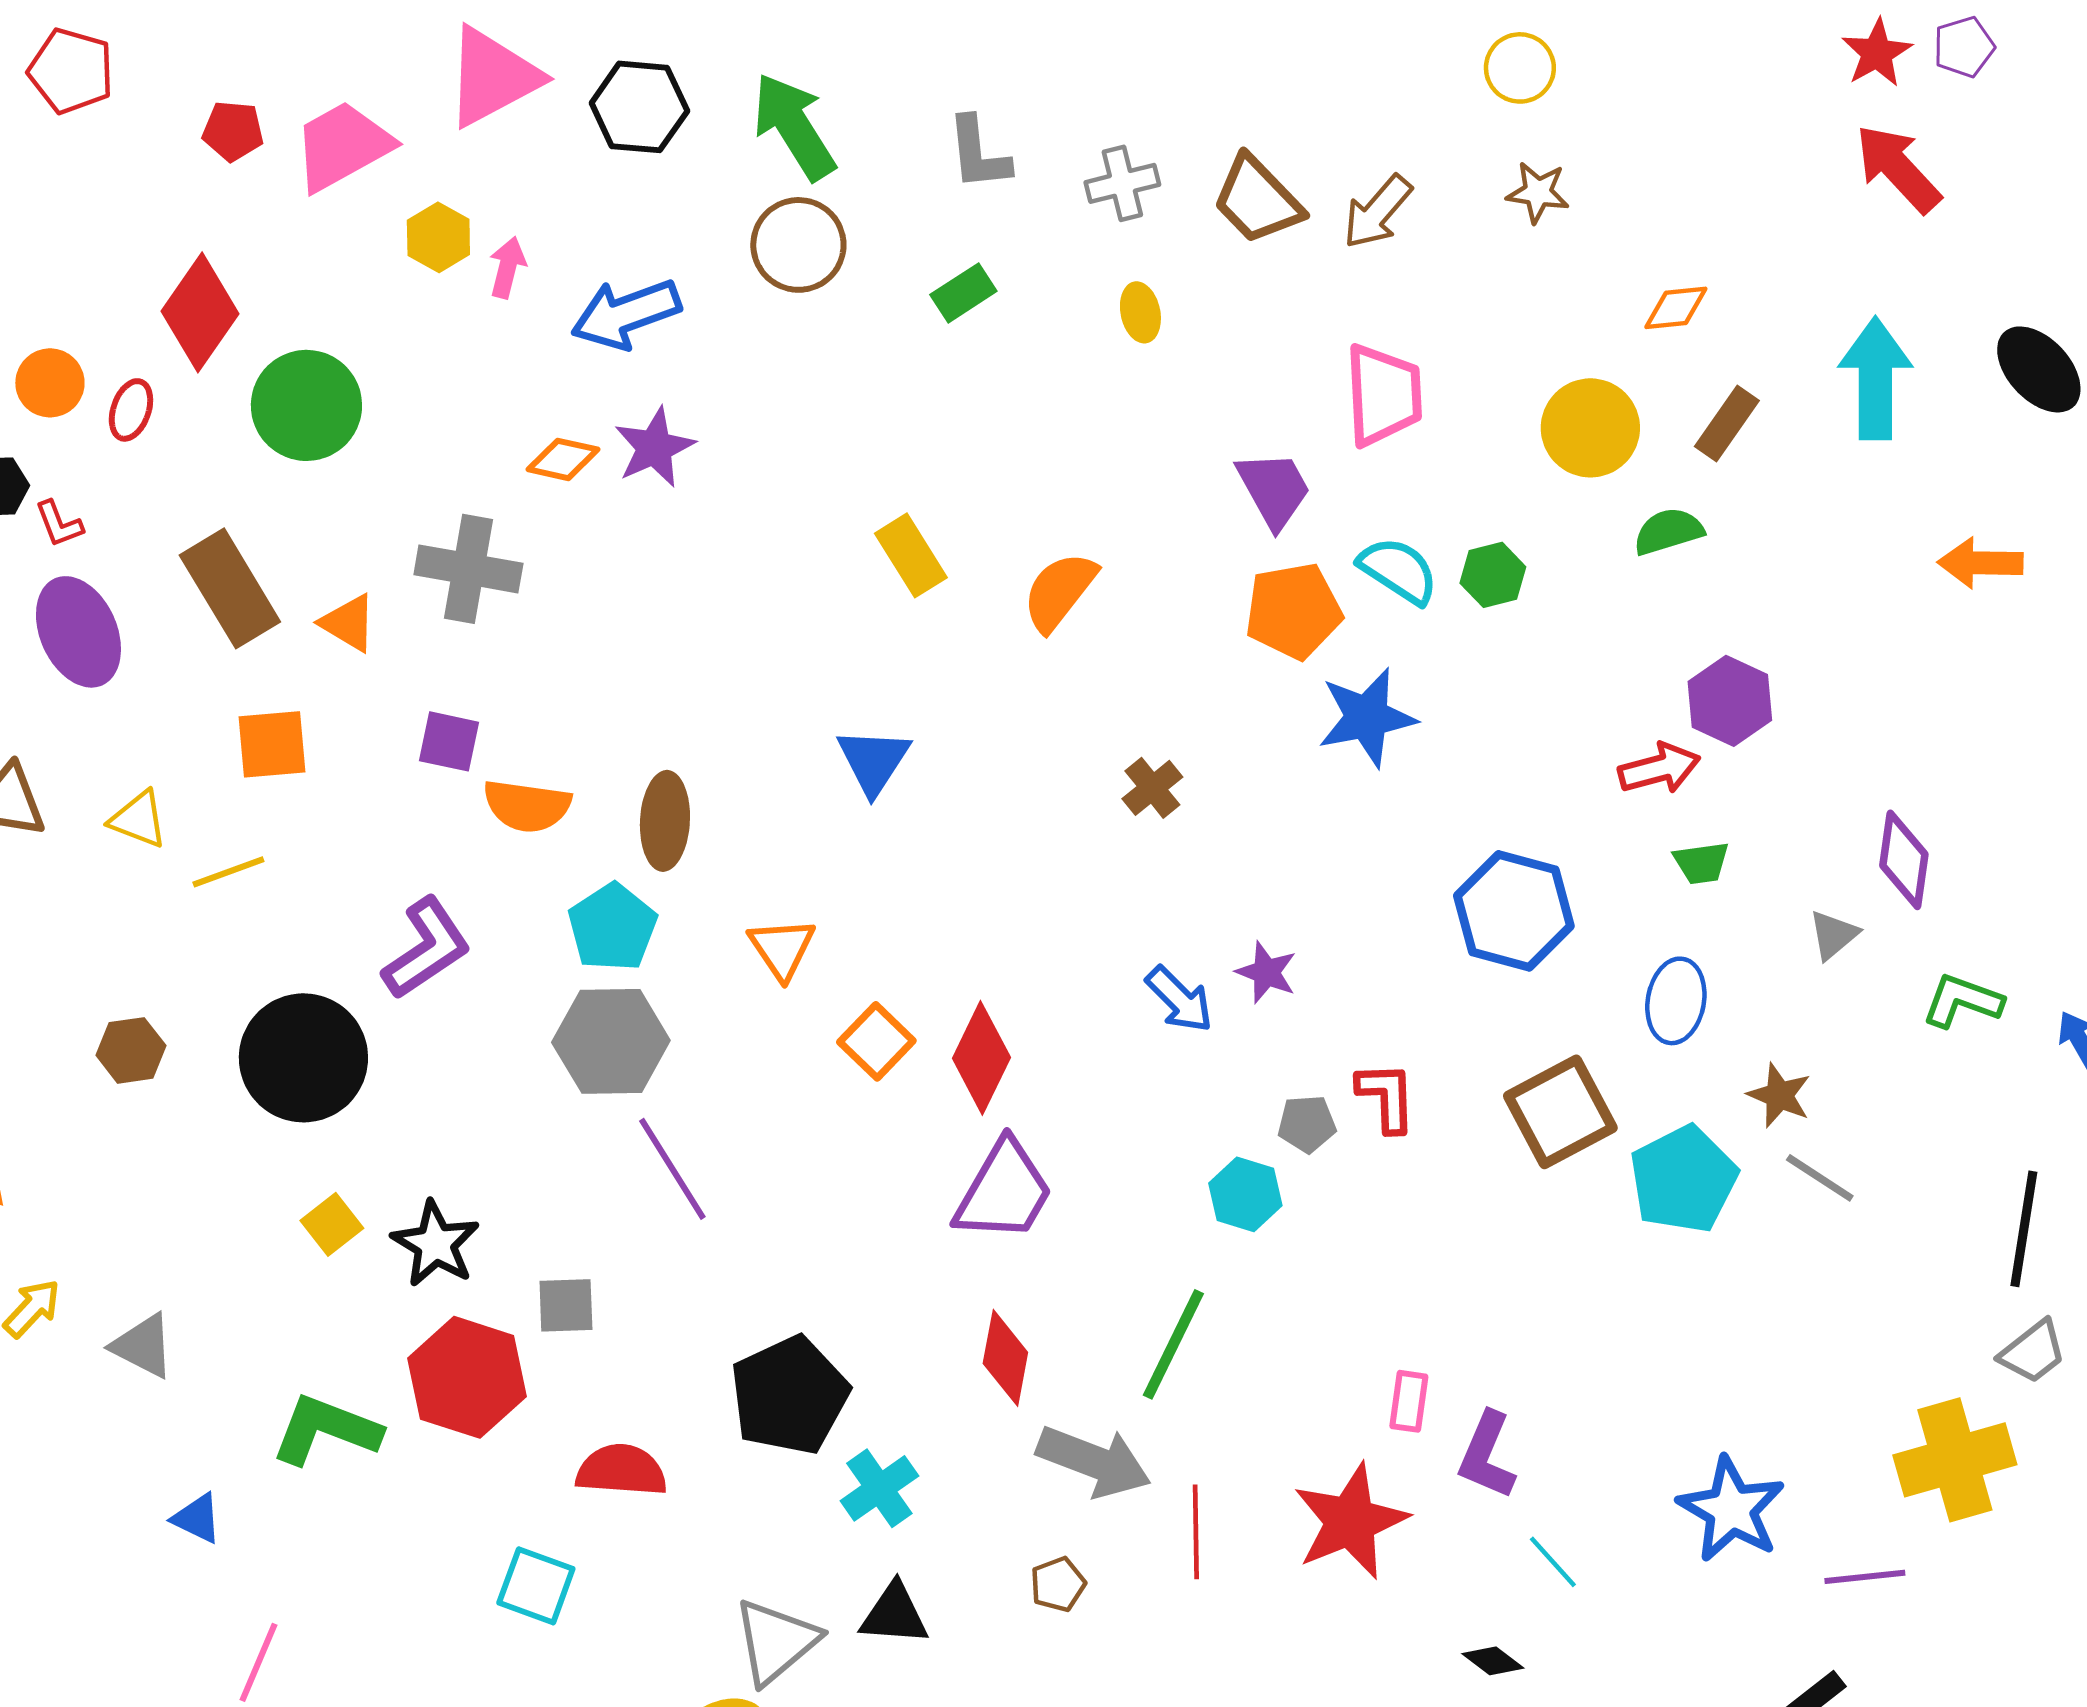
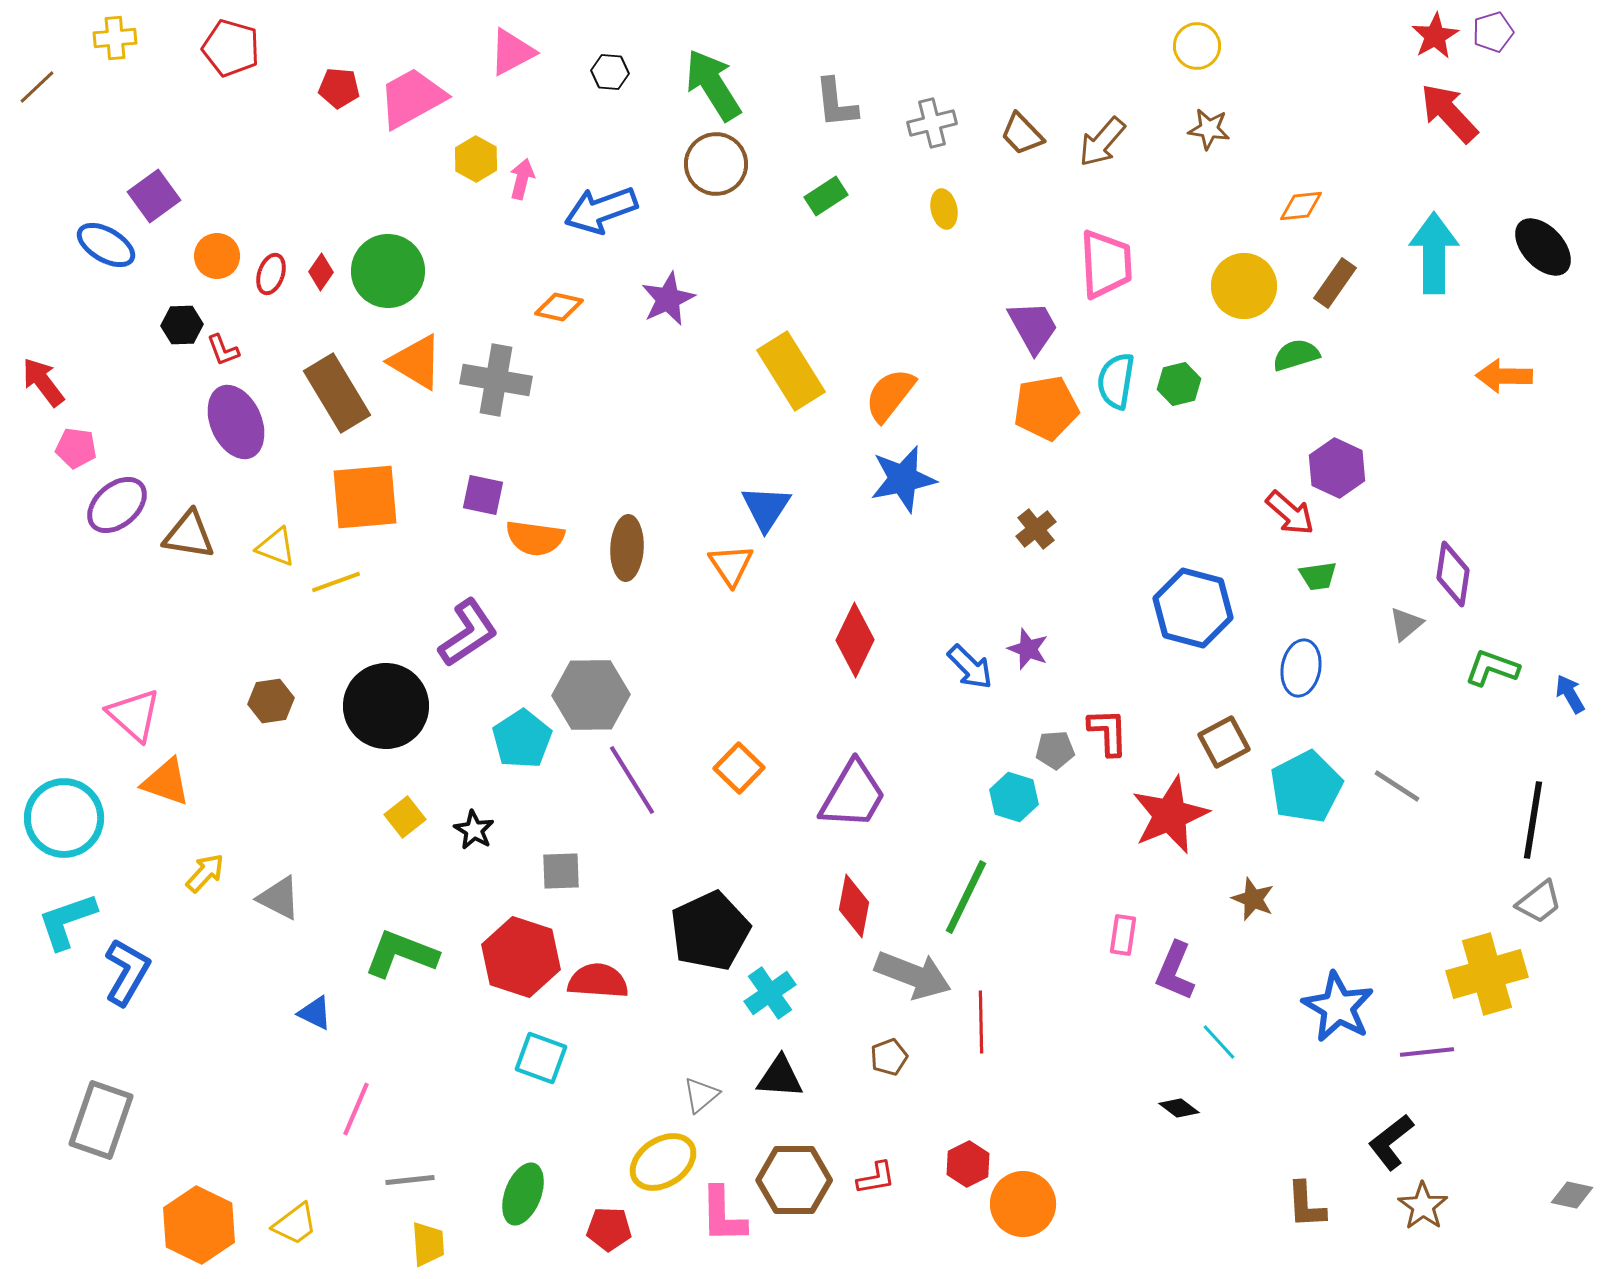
pink triangle: (492, 77) -> (512, 52), size x0.7
black hexagon: (639, 107) -> (610, 72), size x0.6
brown trapezoid: (1257, 200) -> (1022, 134), size x0.7
red diamond: (200, 312) -> (321, 272), moved, size x0.5
purple star: (654, 447) -> (668, 299), moved
yellow rectangle: (911, 555) -> (791, 371), size x1.4
cyan semicircle: (1398, 570) -> (1116, 381), turned -114
orange triangle: (348, 623) -> (416, 362), moved, size x1.4
blue star: (1367, 717) -> (903, 479), moved
orange square: (272, 744) -> (365, 497), size x1.4
red arrow: (1659, 768) -> (1290, 513), turned 56
brown cross: (1152, 788) -> (1036, 529), moved
cyan pentagon: (612, 927) -> (522, 739), moved
orange triangle: (782, 948) -> (731, 565), moved
orange square: (876, 1041) -> (739, 768), moved
red diamond: (981, 1058) -> (855, 640), moved
brown star: (1779, 1095) -> (1253, 899), moved
brown square: (1560, 1112) -> (1224, 742), size x0.7
black star: (435, 1244) -> (474, 830), size x0.7
red hexagon: (467, 1377) -> (521, 957), moved
red star: (1350, 1521) -> (1170, 815), moved
gray triangle: (776, 1641) -> (701, 1095), size x0.6

